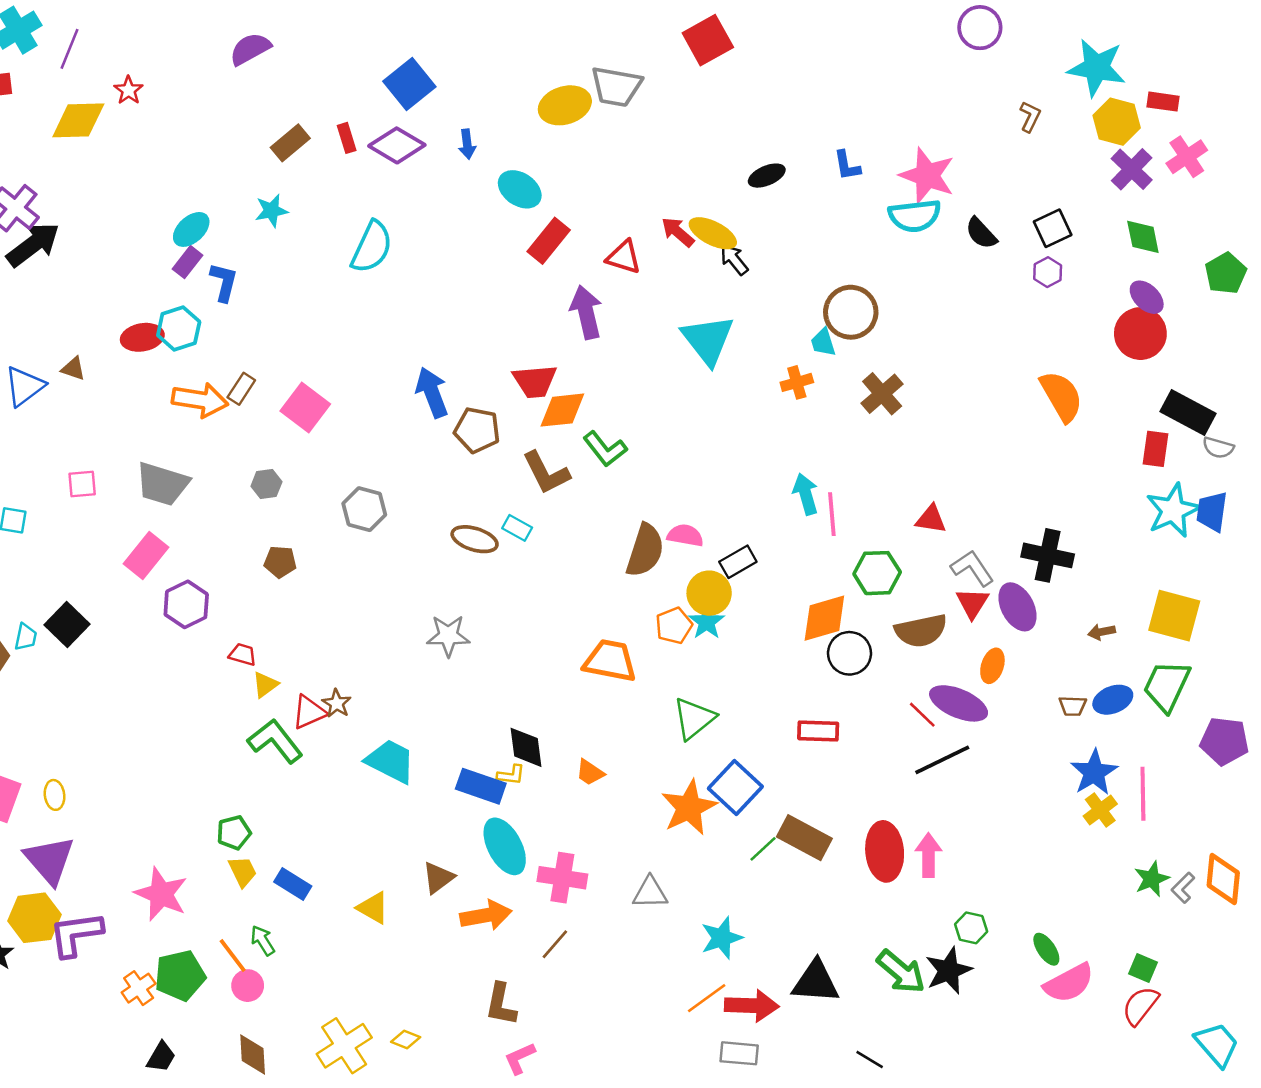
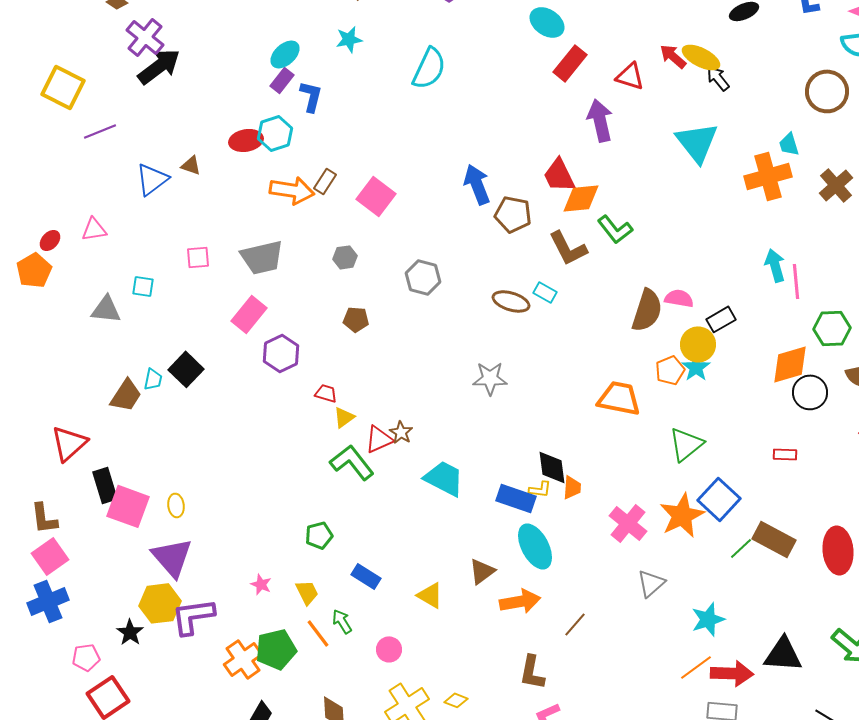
brown circle: (851, 312) -> (827, 91), moved
red trapezoid: (535, 381) -> (559, 175), turned 69
orange cross: (797, 382) -> (768, 176), size x1.8
gray trapezoid: (162, 484) -> (262, 257), turned -30
red rectangle: (818, 731) -> (785, 454), size x0.7
orange trapezoid: (590, 772) -> (572, 487), moved, turned -120
yellow trapezoid: (243, 871) -> (307, 592), moved
pink cross: (562, 878) -> (628, 523), moved, turned 30
gray triangle: (650, 893) -> (651, 583), turned -40
pink star: (161, 894) -> (261, 584), size x0.5
pink circle: (248, 986) -> (389, 649), moved
orange cross: (139, 988) -> (243, 659), size x1.4

